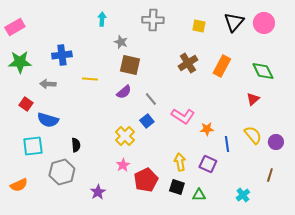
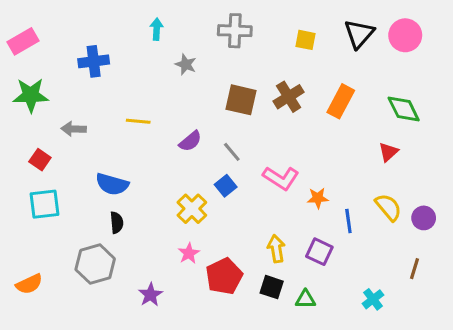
blue cross: (62, 55) -> (94, 61), moved
brown square: (130, 65) -> (241, 100), moved
blue semicircle: (48, 120) -> (112, 184), moved
cyan square: (33, 146) -> (45, 204), moved

